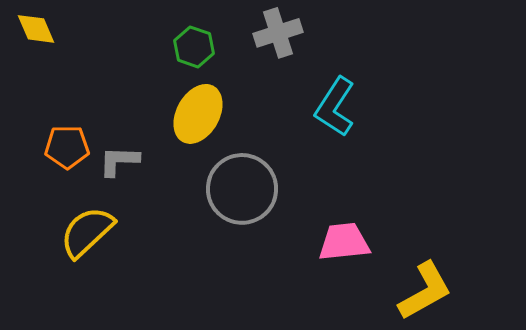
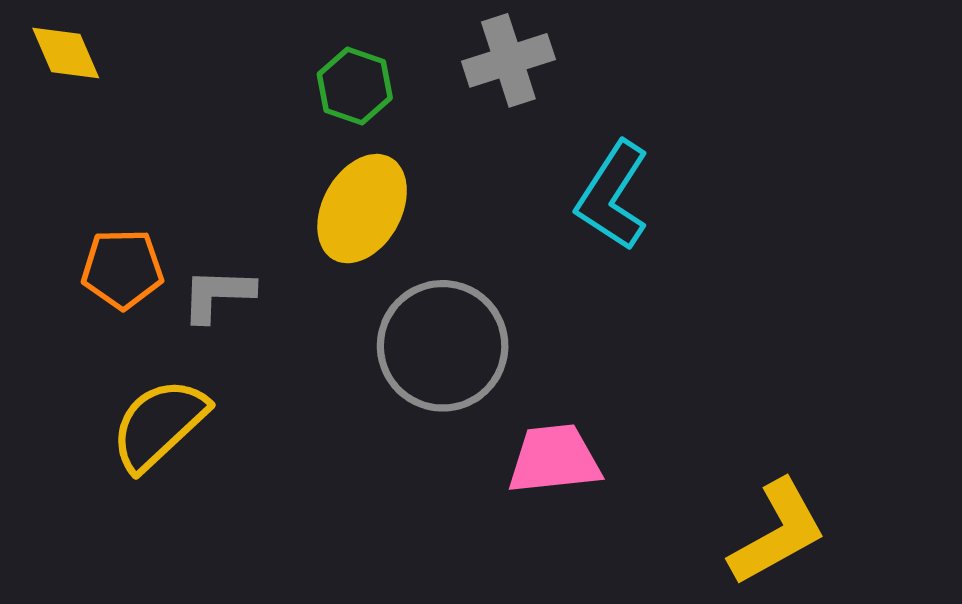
pink trapezoid: (344, 242) -> (554, 459), moved

